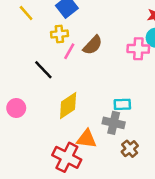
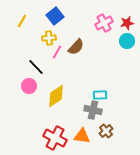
yellow line: (26, 13) -> (22, 21), turned 72
pink cross: (138, 49) -> (104, 23), moved, turned -30
pink circle: (16, 108) -> (29, 86), moved
orange triangle: (87, 139) -> (82, 136), moved

